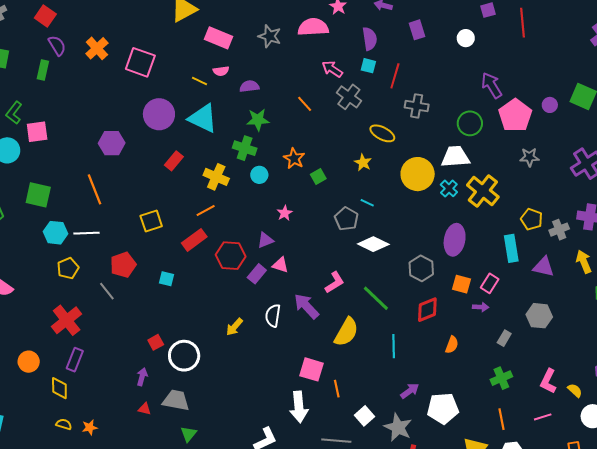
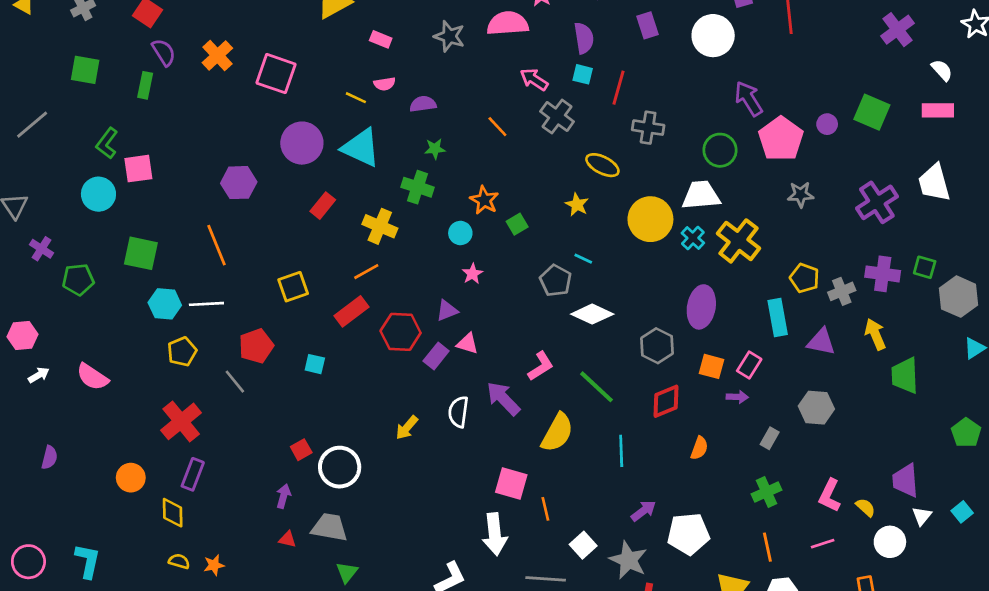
pink rectangle: (219, 38) -> (381, 39), size x0.6
white circle: (466, 38) -> (713, 36), size x1.8
green star: (258, 120) -> (435, 149), size x0.7
cyan circle: (259, 175) -> (460, 233), moved

